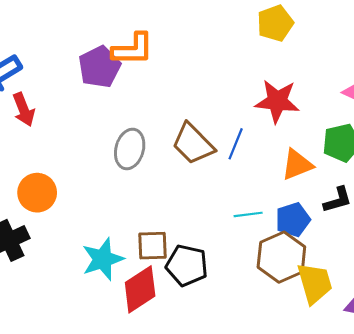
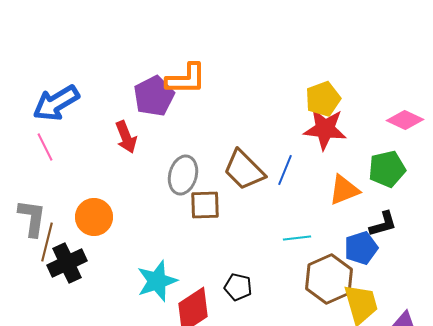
yellow pentagon: (275, 23) -> (323, 99), moved
red arrow: (24, 109) -> (126, 137), moved
blue pentagon: (293, 220) -> (361, 248), moved
brown square: (153, 246) -> (205, 205), moved
black pentagon: (187, 265) -> (238, 287), size x0.7

